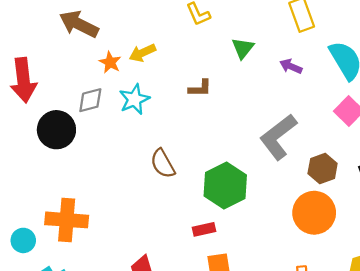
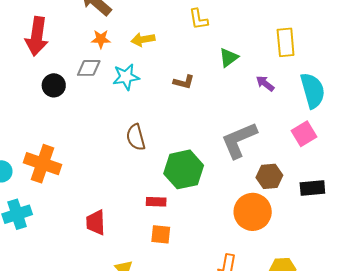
orange star: (110, 62) -> (101, 39), moved, turned 30
black circle: (56, 130) -> (54, 85), size x0.7

